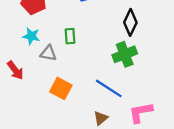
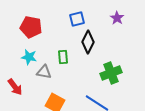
black diamond: (130, 22) -> (88, 42), moved

